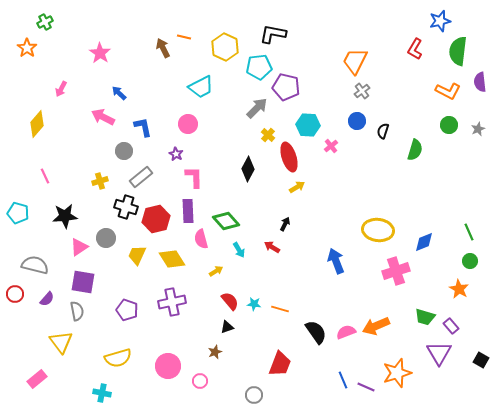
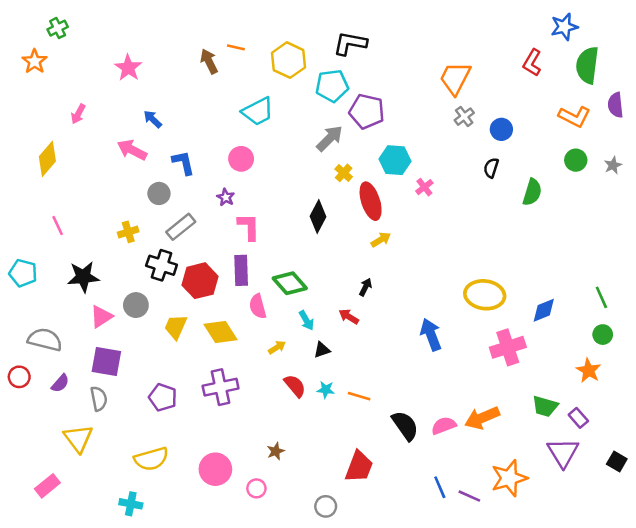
blue circle: (357, 121) -> (501, 129), moved
black triangle: (227, 327) -> (322, 350), moved

